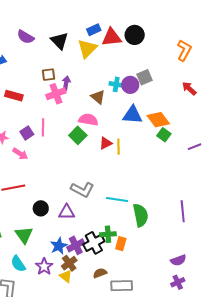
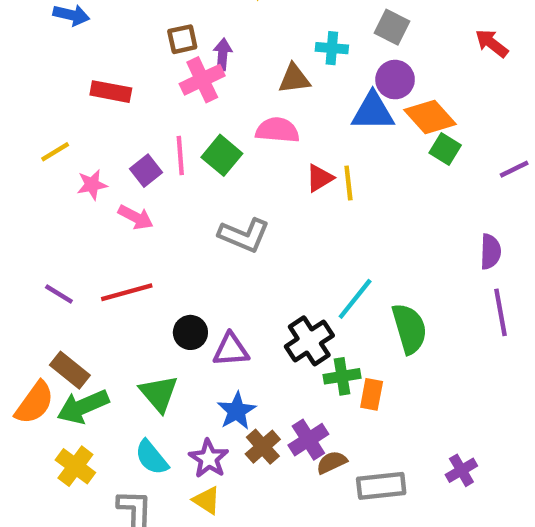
gray square: (144, 77) -> (392, 27), turned -35
purple circle: (130, 85) -> (395, 80), moved
brown triangle: (98, 97) -> (294, 79), turned -42
green square: (78, 135) -> (222, 155), moved
gray L-shape: (82, 190) -> (244, 235), moved
cyan line: (117, 200) -> (355, 299), turned -55
purple triangle: (67, 212) -> (231, 350), moved
black cross: (94, 243) -> (309, 341), moved
purple cross: (76, 245) -> (308, 440), moved
purple semicircle: (178, 260) -> (490, 252), moved, turned -63
yellow triangle: (66, 276) -> (207, 500), moved
purple cross: (178, 282) -> (461, 470), moved

